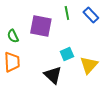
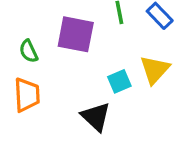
yellow triangle: (89, 65) -> (155, 70), moved

